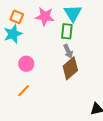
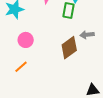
gray arrow: (68, 51) -> (87, 35), moved, turned 104

